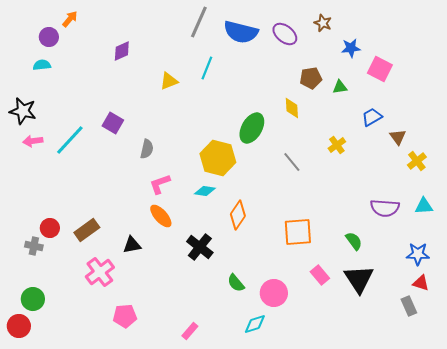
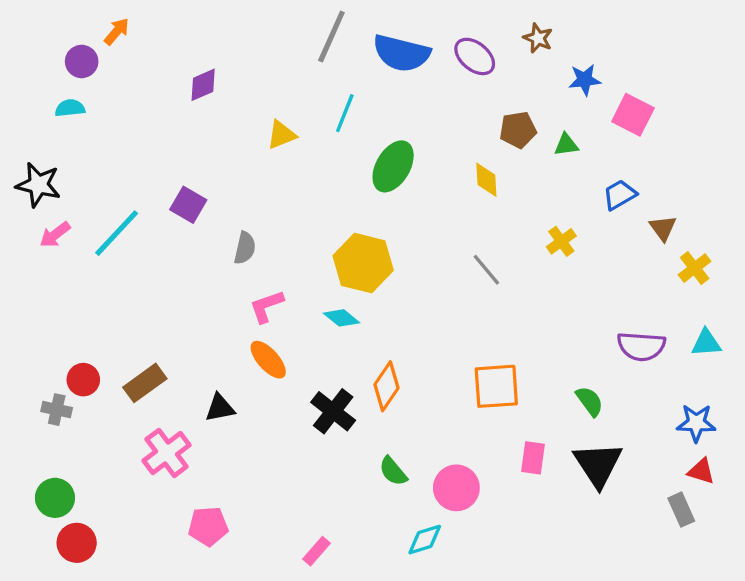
green ellipse: (252, 128) -> (393, 166), moved
pink arrow: (33, 141) -> (55, 235), turned -30
cyan diamond: (205, 191) -> (341, 318), turned 30
orange diamond: (238, 215) -> (386, 386), moved
pink rectangle: (320, 275) -> (533, 458), turned 48
red circle: (19, 326) -> (77, 543), moved

